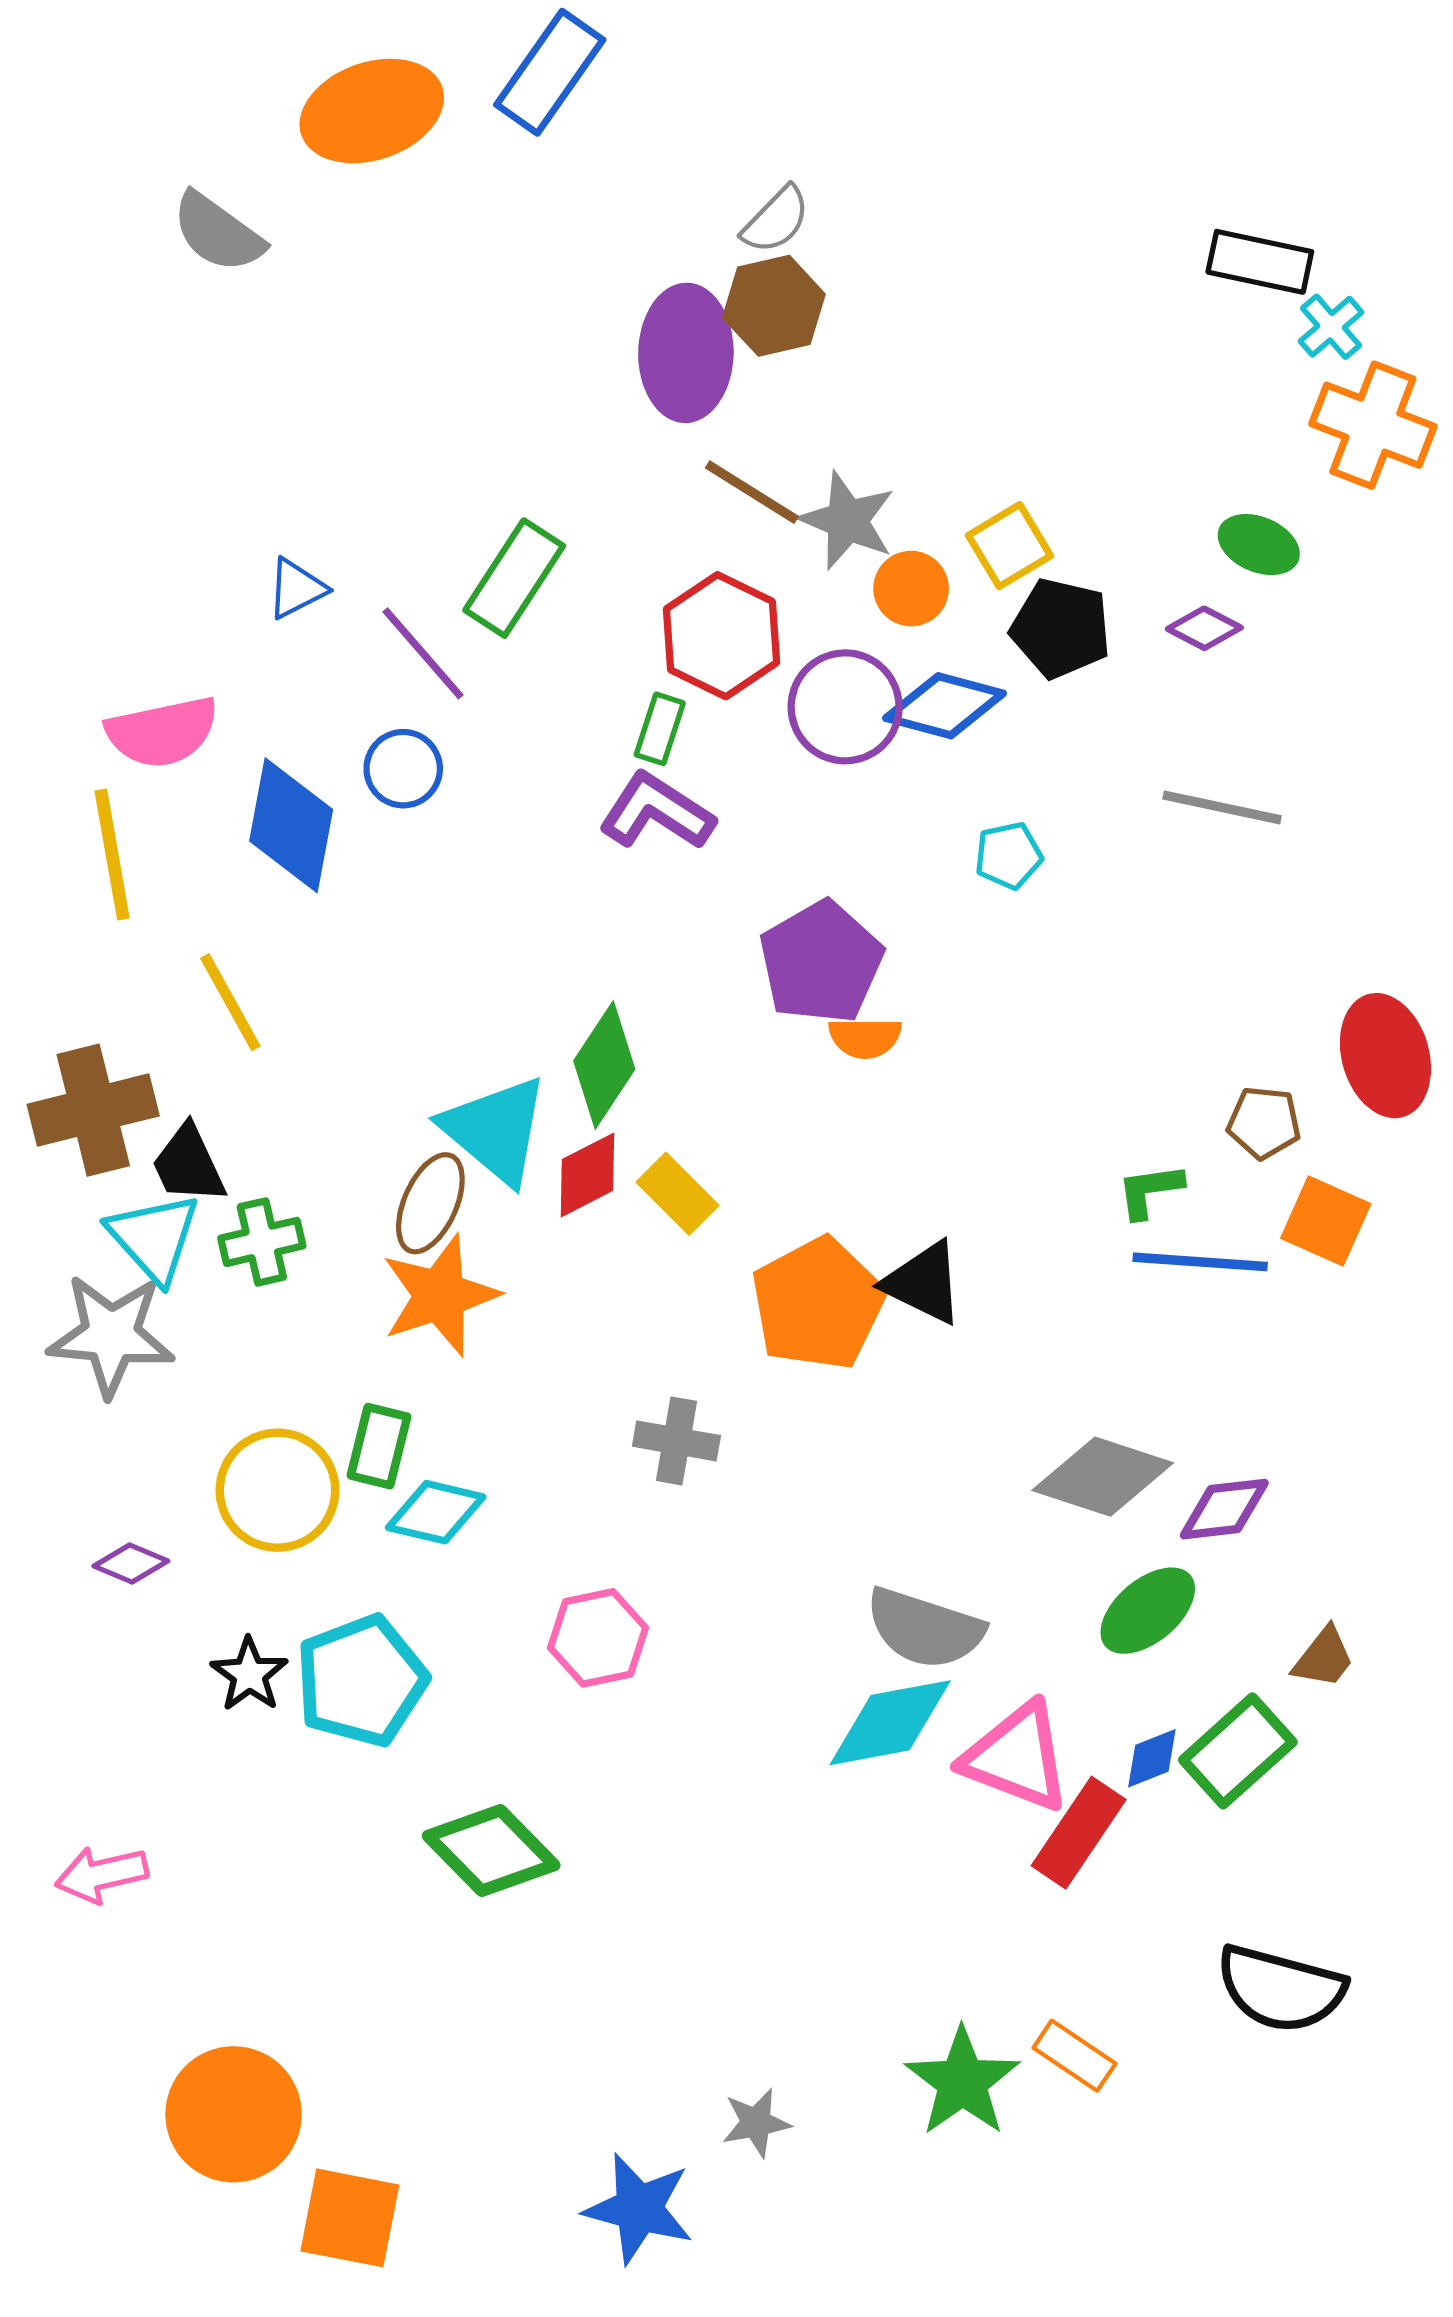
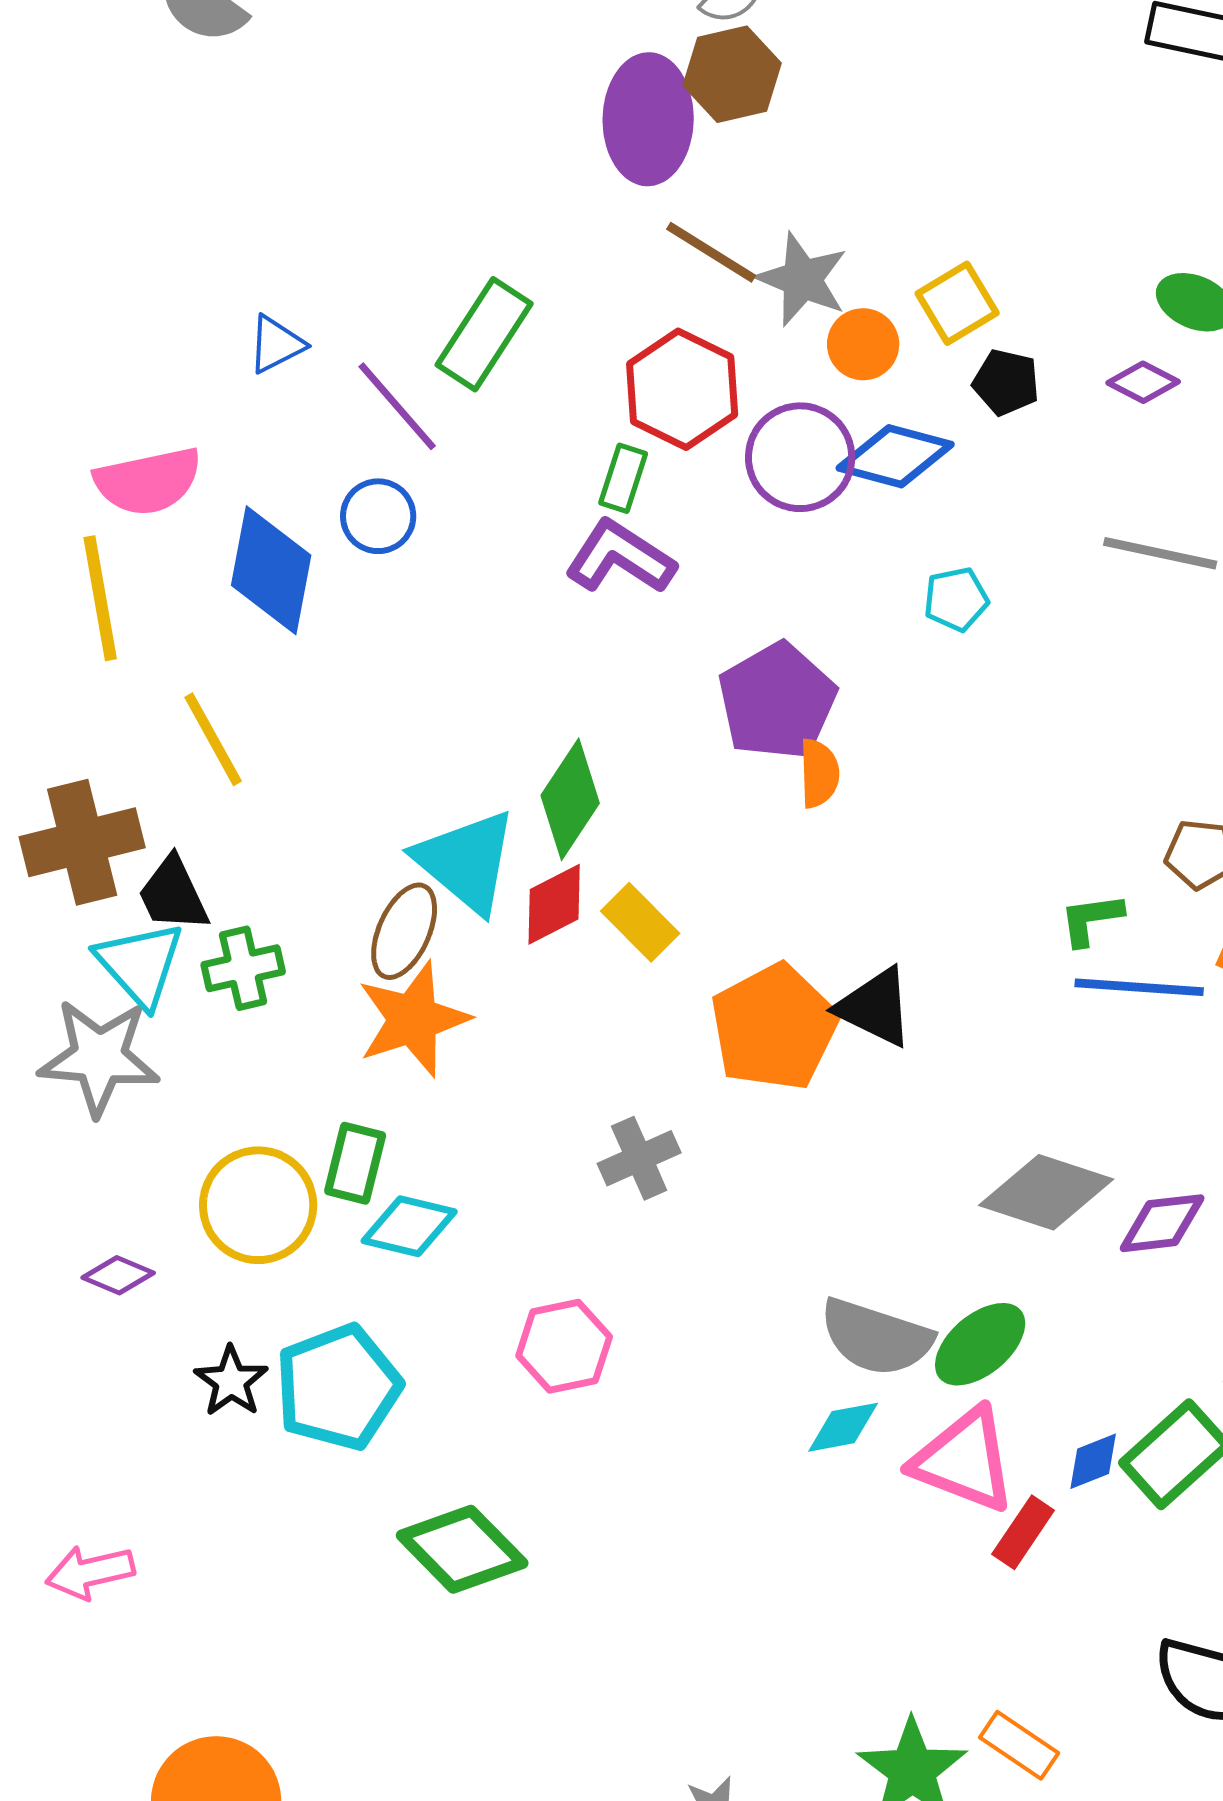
black pentagon: (1061, 628) -> (1006, 382), size x0.7
orange semicircle: (865, 1038) -> (819, 773), turned -92
gray cross: (676, 1441) -> (639, 1158), turned -34
green ellipse: (1148, 1611) -> (980, 1344), moved
cyan diamond: (890, 1723) -> (843, 1427), size x0.6
red rectangle: (1079, 1833) -> (1023, 1532), size x0.7

